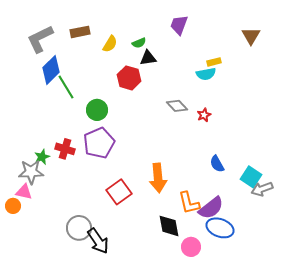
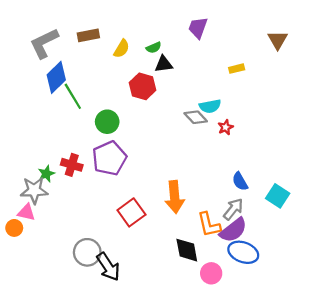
cyan semicircle: (206, 74) -> (210, 106), moved
gray arrow: (262, 189) -> (233, 209), moved, turned 150

